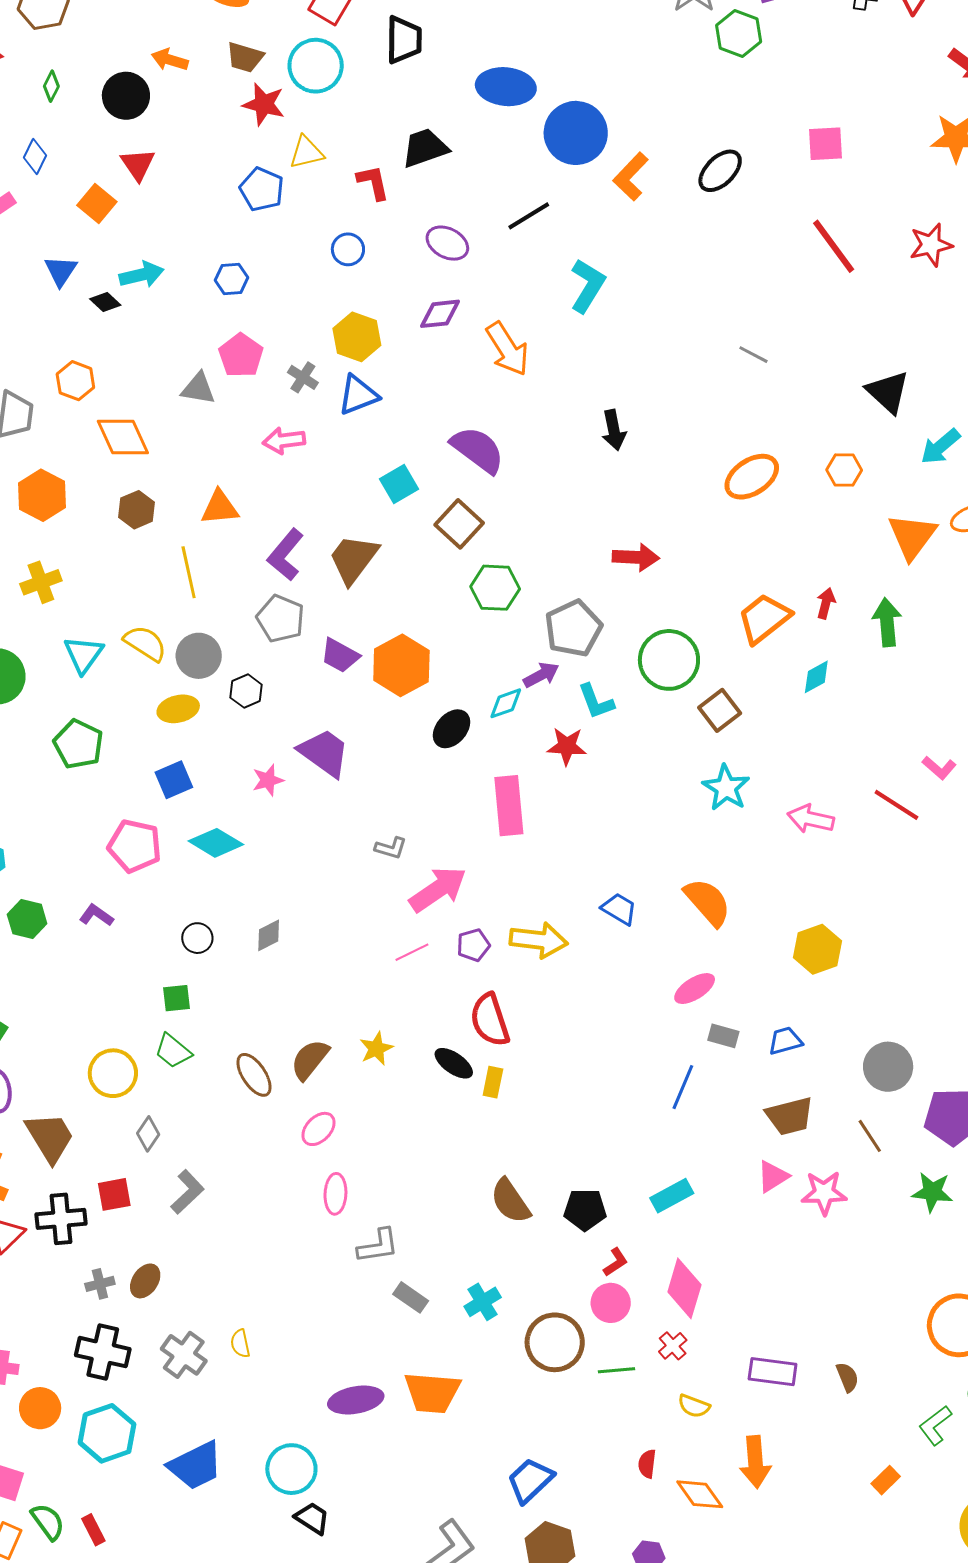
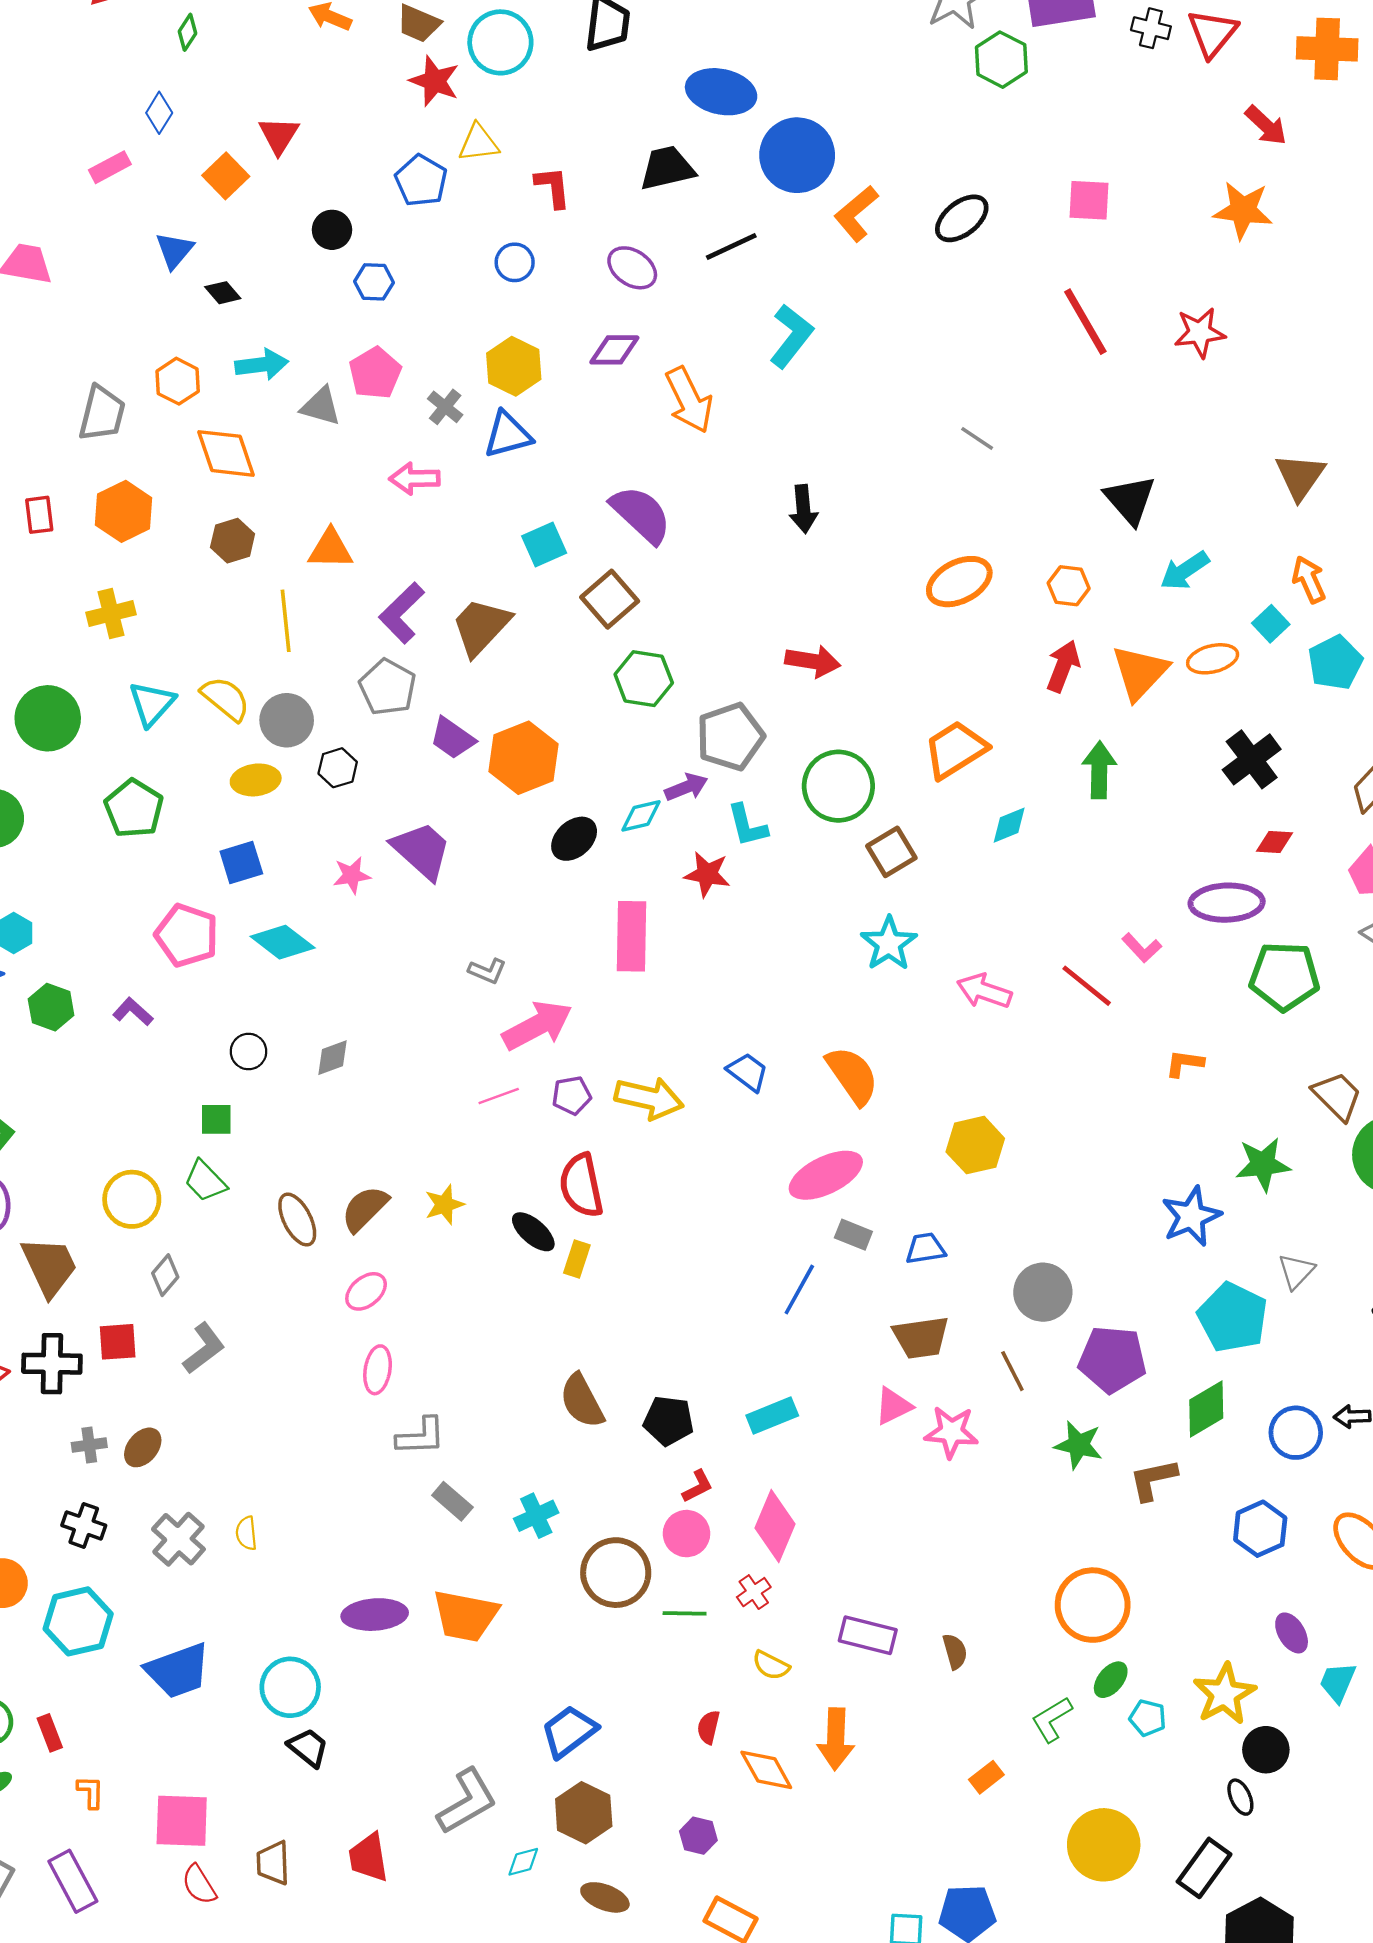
black circle: (126, 96) -> (332, 230), moved, size x0.7
black trapezoid: (425, 148) -> (667, 168), moved
cyan arrow: (142, 275) -> (262, 365), moved
red arrow: (826, 603) -> (1063, 666), moved, size x1.4
pink ellipse: (695, 989) -> (826, 1175), size x1.5
black cross: (103, 1352) -> (84, 1525), size x0.7

